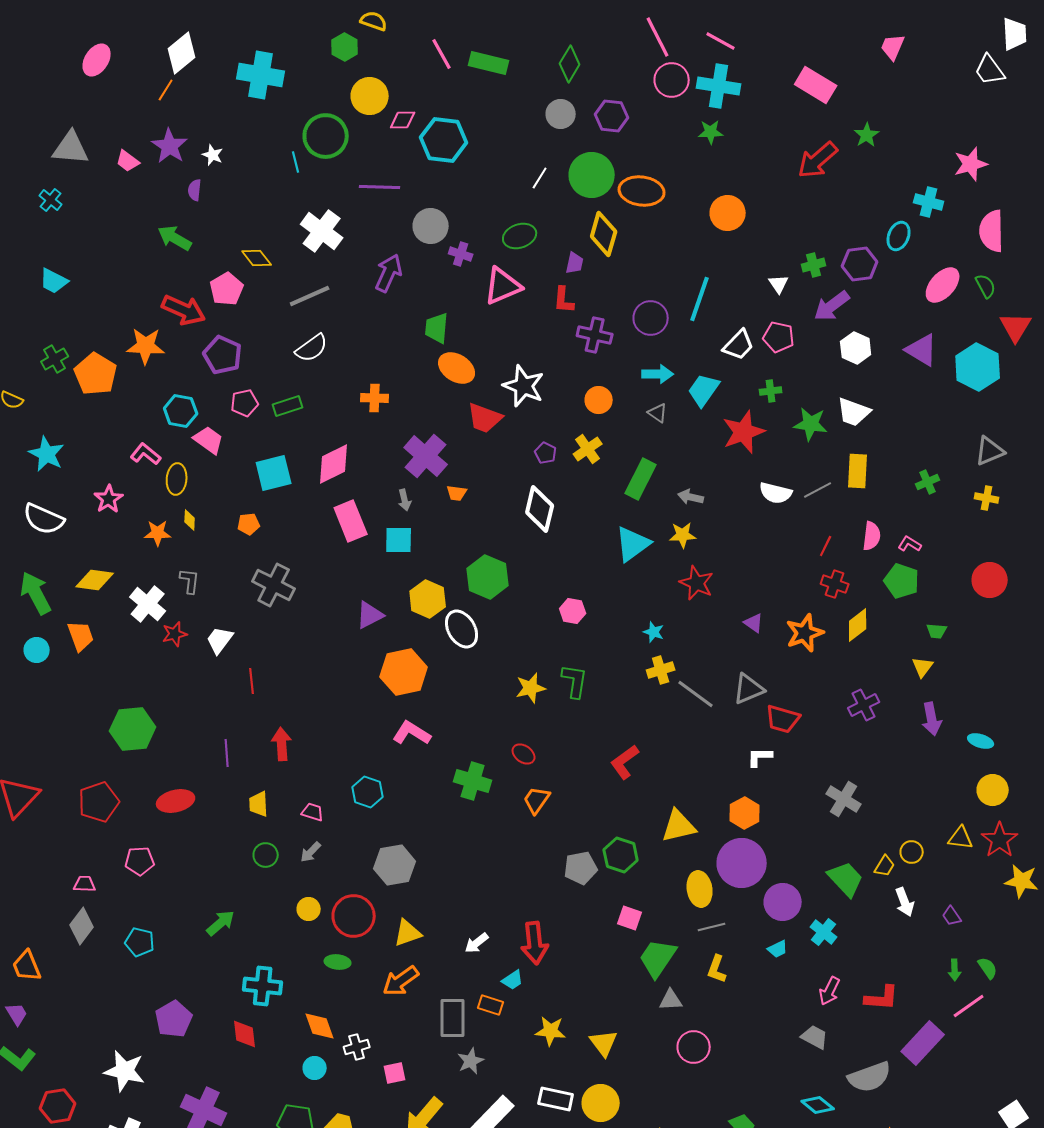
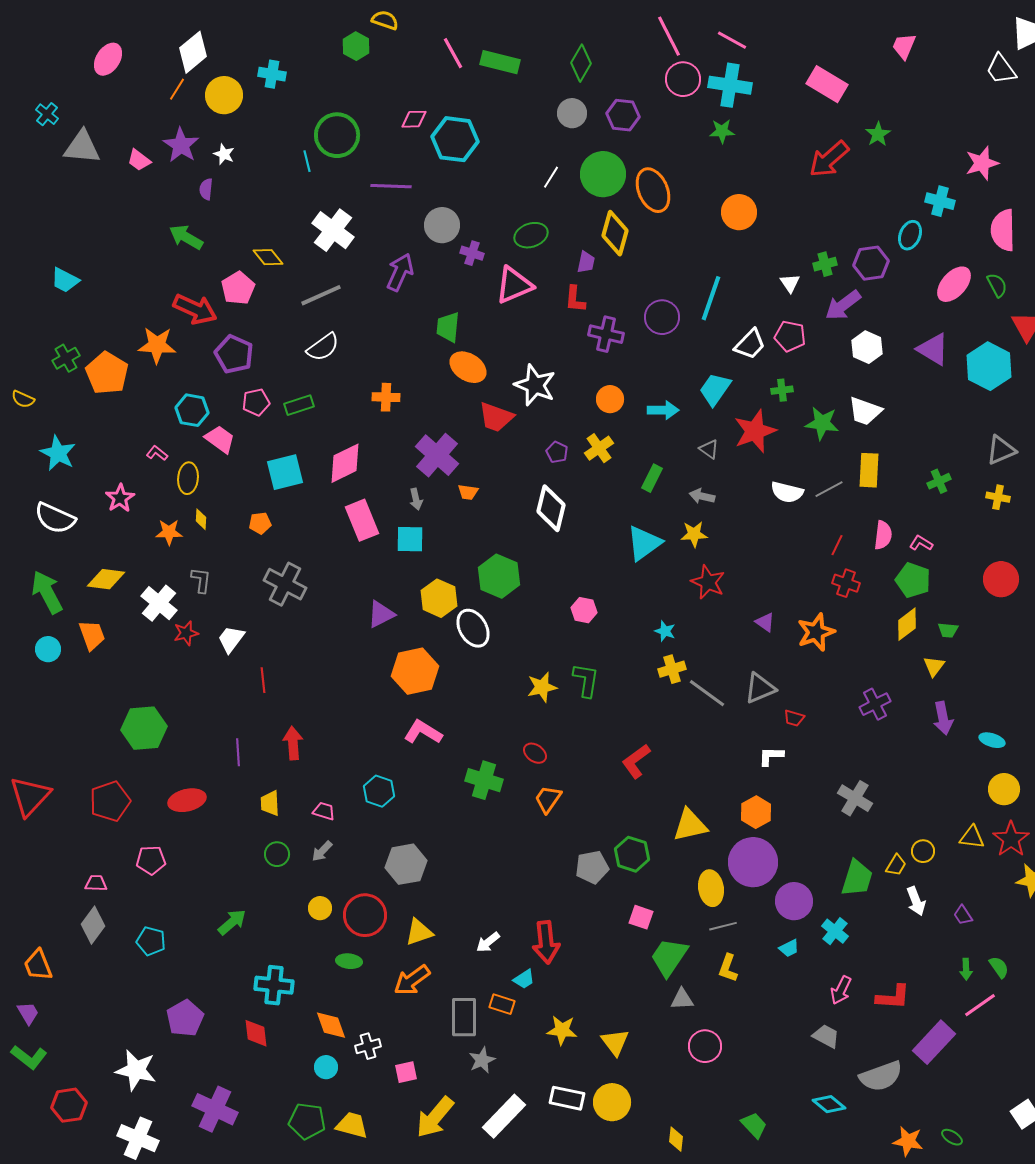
cyan cross: (261, 75) -> (272, 74), size x0.6
yellow circle: (370, 96) -> (224, 95), moved
orange ellipse: (642, 191) -> (653, 190), turned 60
cyan cross: (51, 200) -> (47, 114), moved
cyan arrow: (658, 374) -> (663, 410), moved
gray triangle: (658, 413) -> (709, 449), moved
pink L-shape: (146, 454) -> (157, 453), size x0.7
green rectangle: (641, 479) -> (652, 478), size x0.7
yellow diamond: (858, 625) -> (907, 624), moved
red trapezoid: (783, 719) -> (794, 718), size x0.6
green trapezoid: (846, 879) -> (857, 878), turned 60

